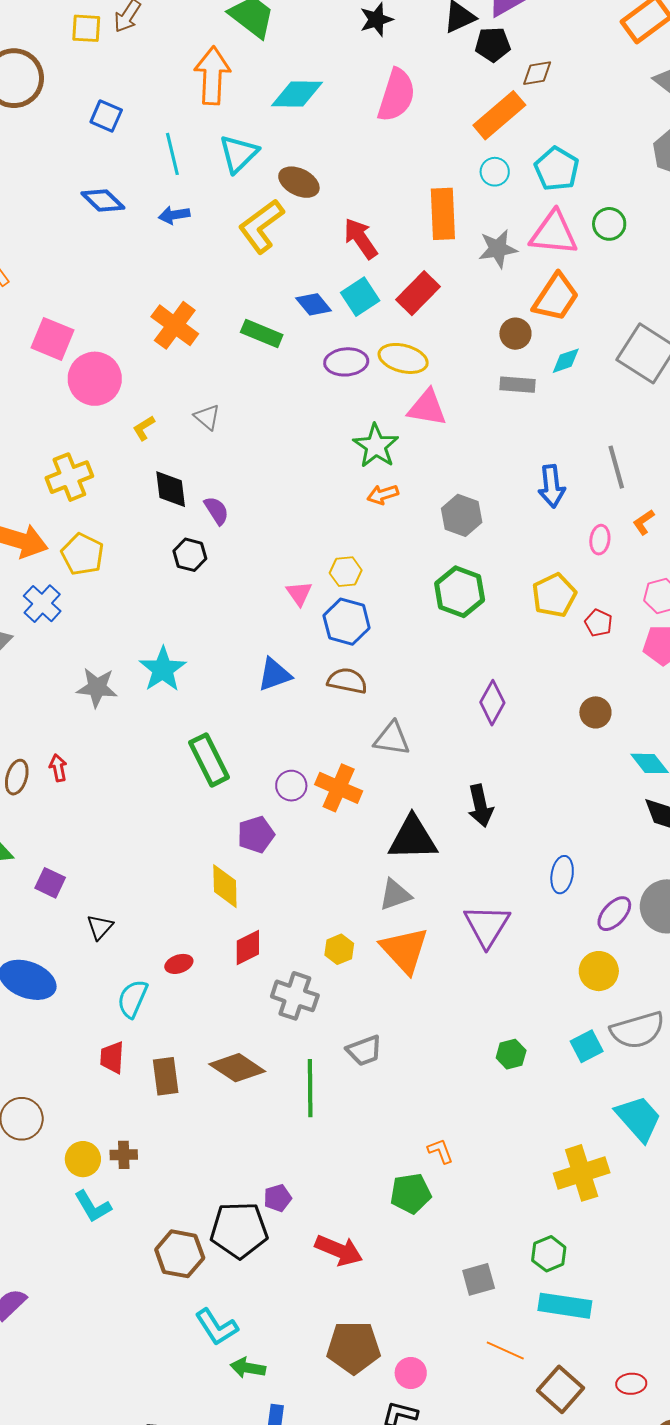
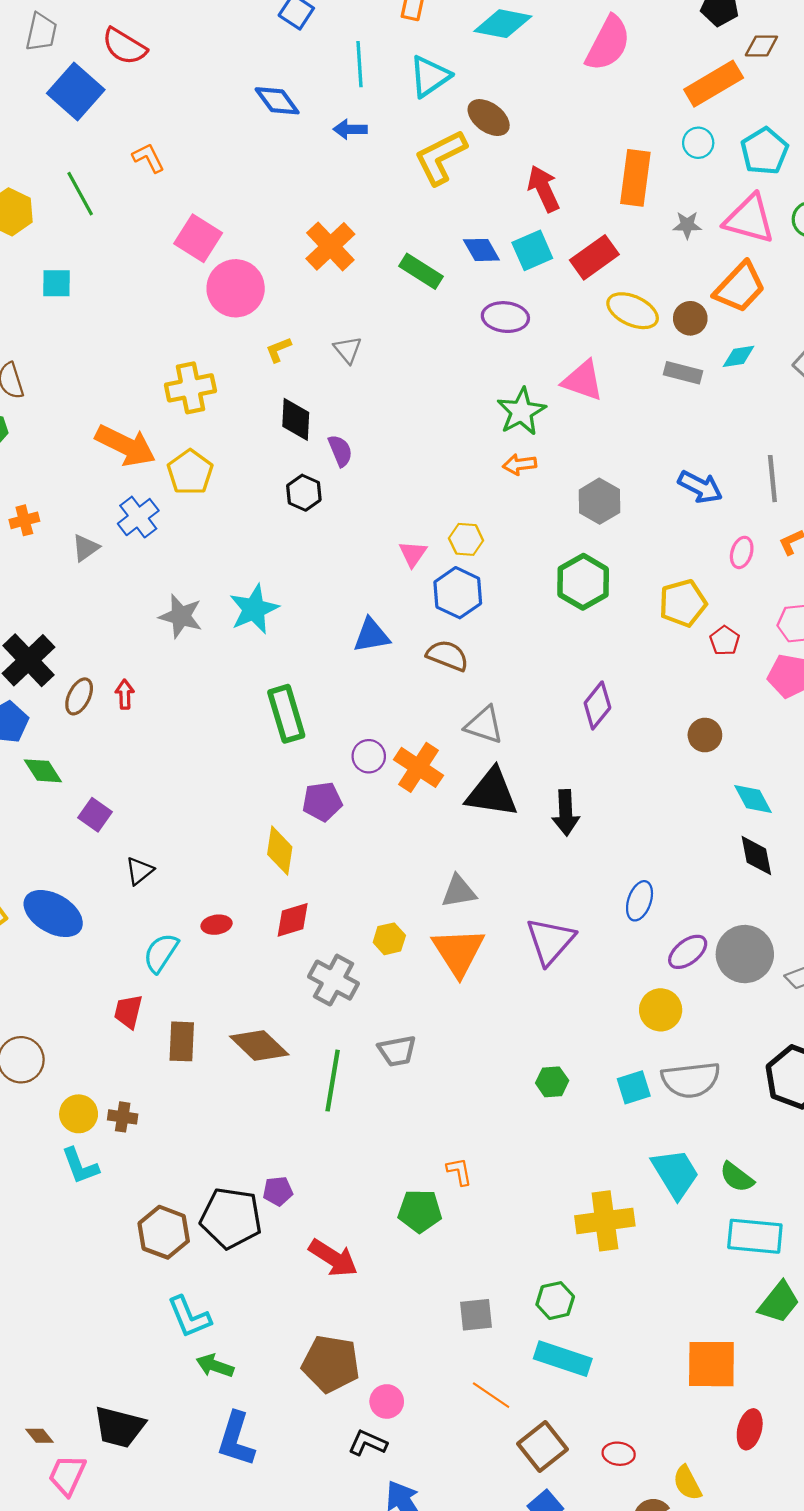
gray star: (498, 249) -> (687, 225), size x0.7
yellow ellipse: (403, 358) -> (633, 311), moved
blue arrow: (552, 486) -> (700, 487), turned -66
black triangle: (413, 838) -> (492, 793), moved

